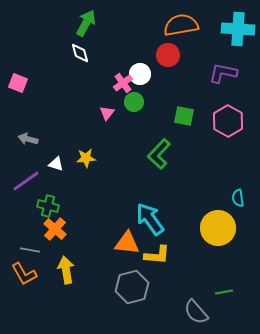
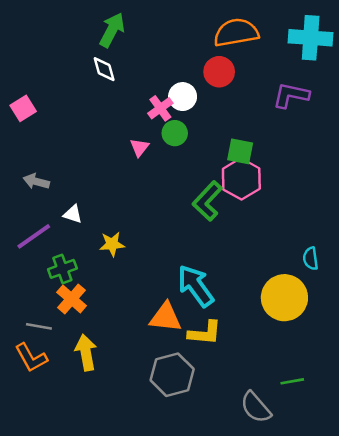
pink square: (18, 83) -> (23, 108), turned 36
pink hexagon: (228, 121) -> (241, 179), moved
yellow star: (86, 158) -> (112, 244), moved
green cross: (48, 206) -> (62, 269), turned -35

